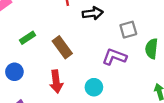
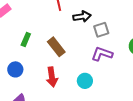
gray square: (128, 30) -> (101, 30), moved
green rectangle: (27, 38) -> (26, 39), turned -32

